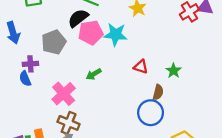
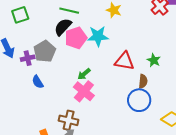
purple cross: (30, 64) -> (28, 58), moved
red triangle: (141, 67) -> (124, 61), size x1.5
blue semicircle: (25, 79) -> (38, 82), moved
pink cross: (64, 94) -> (84, 91), moved

